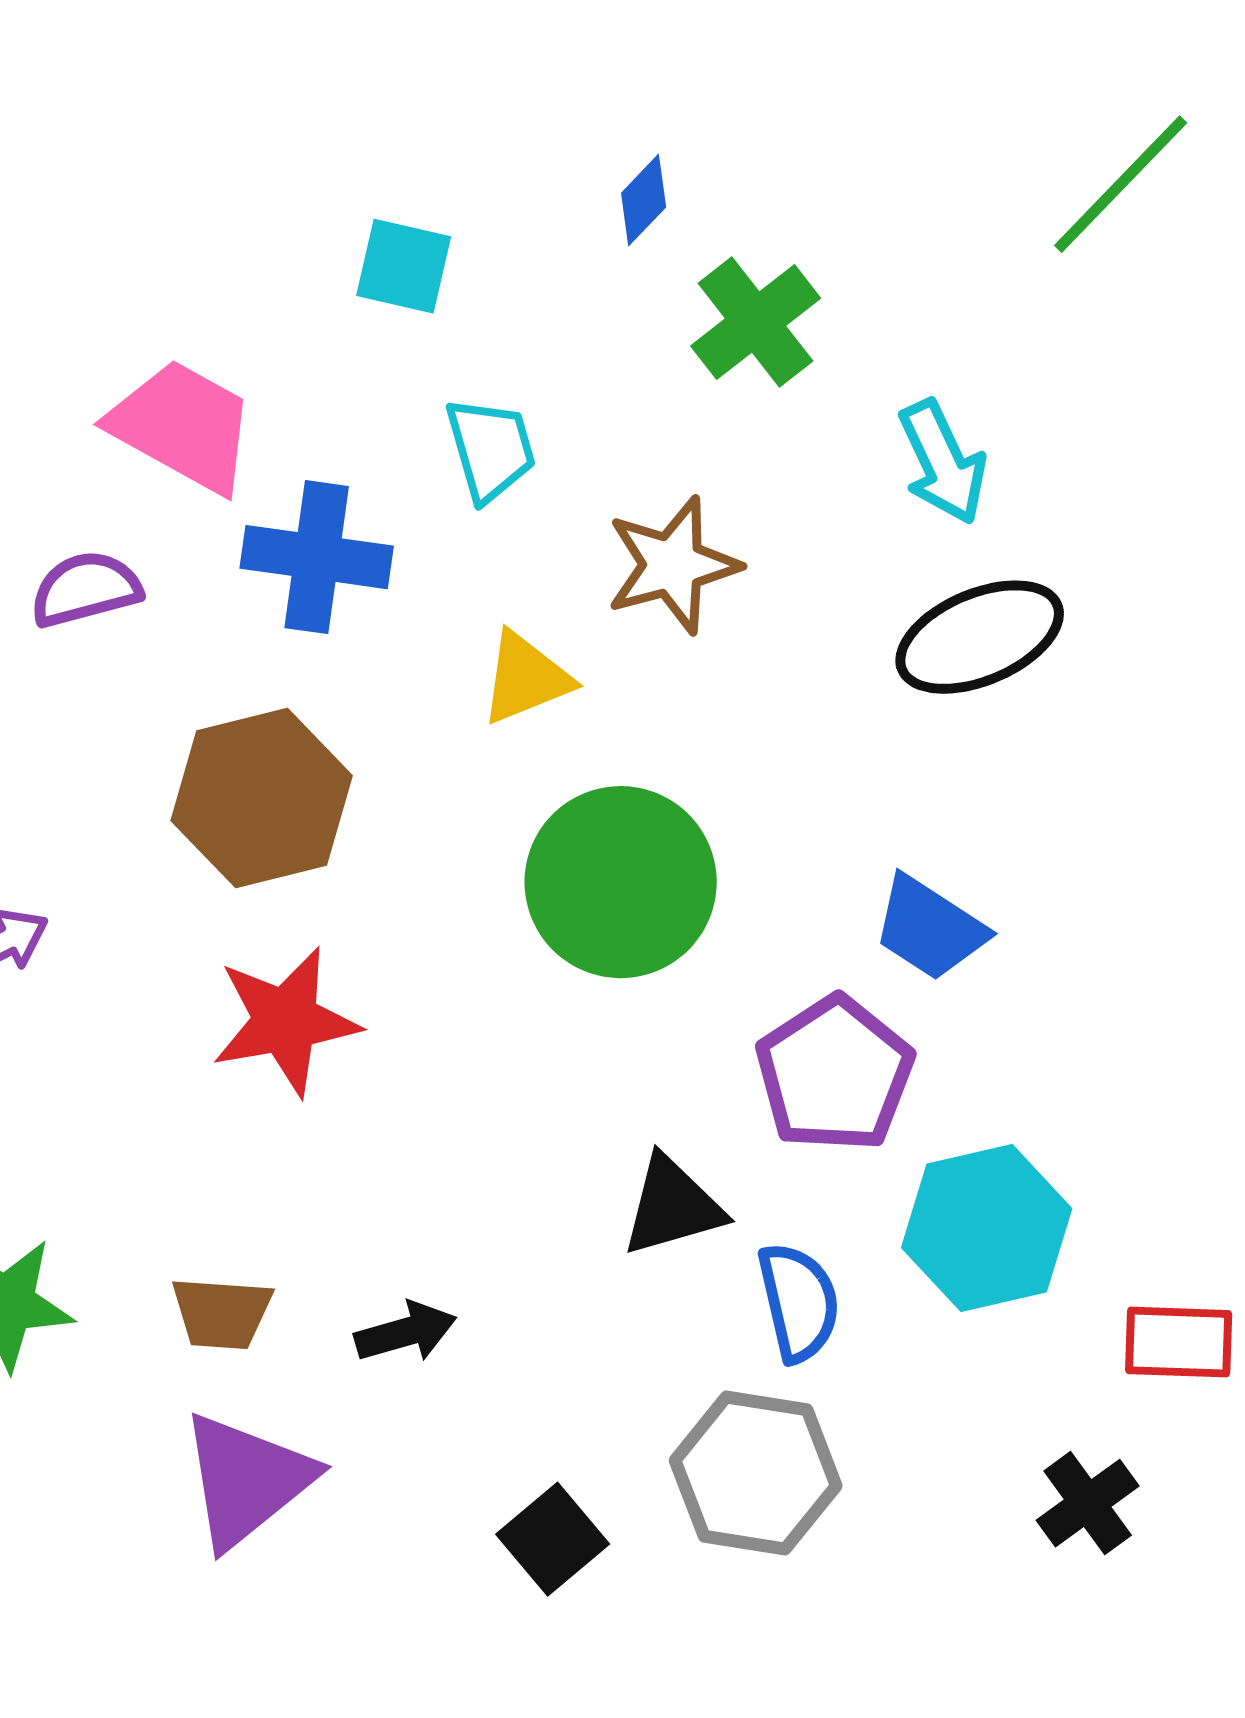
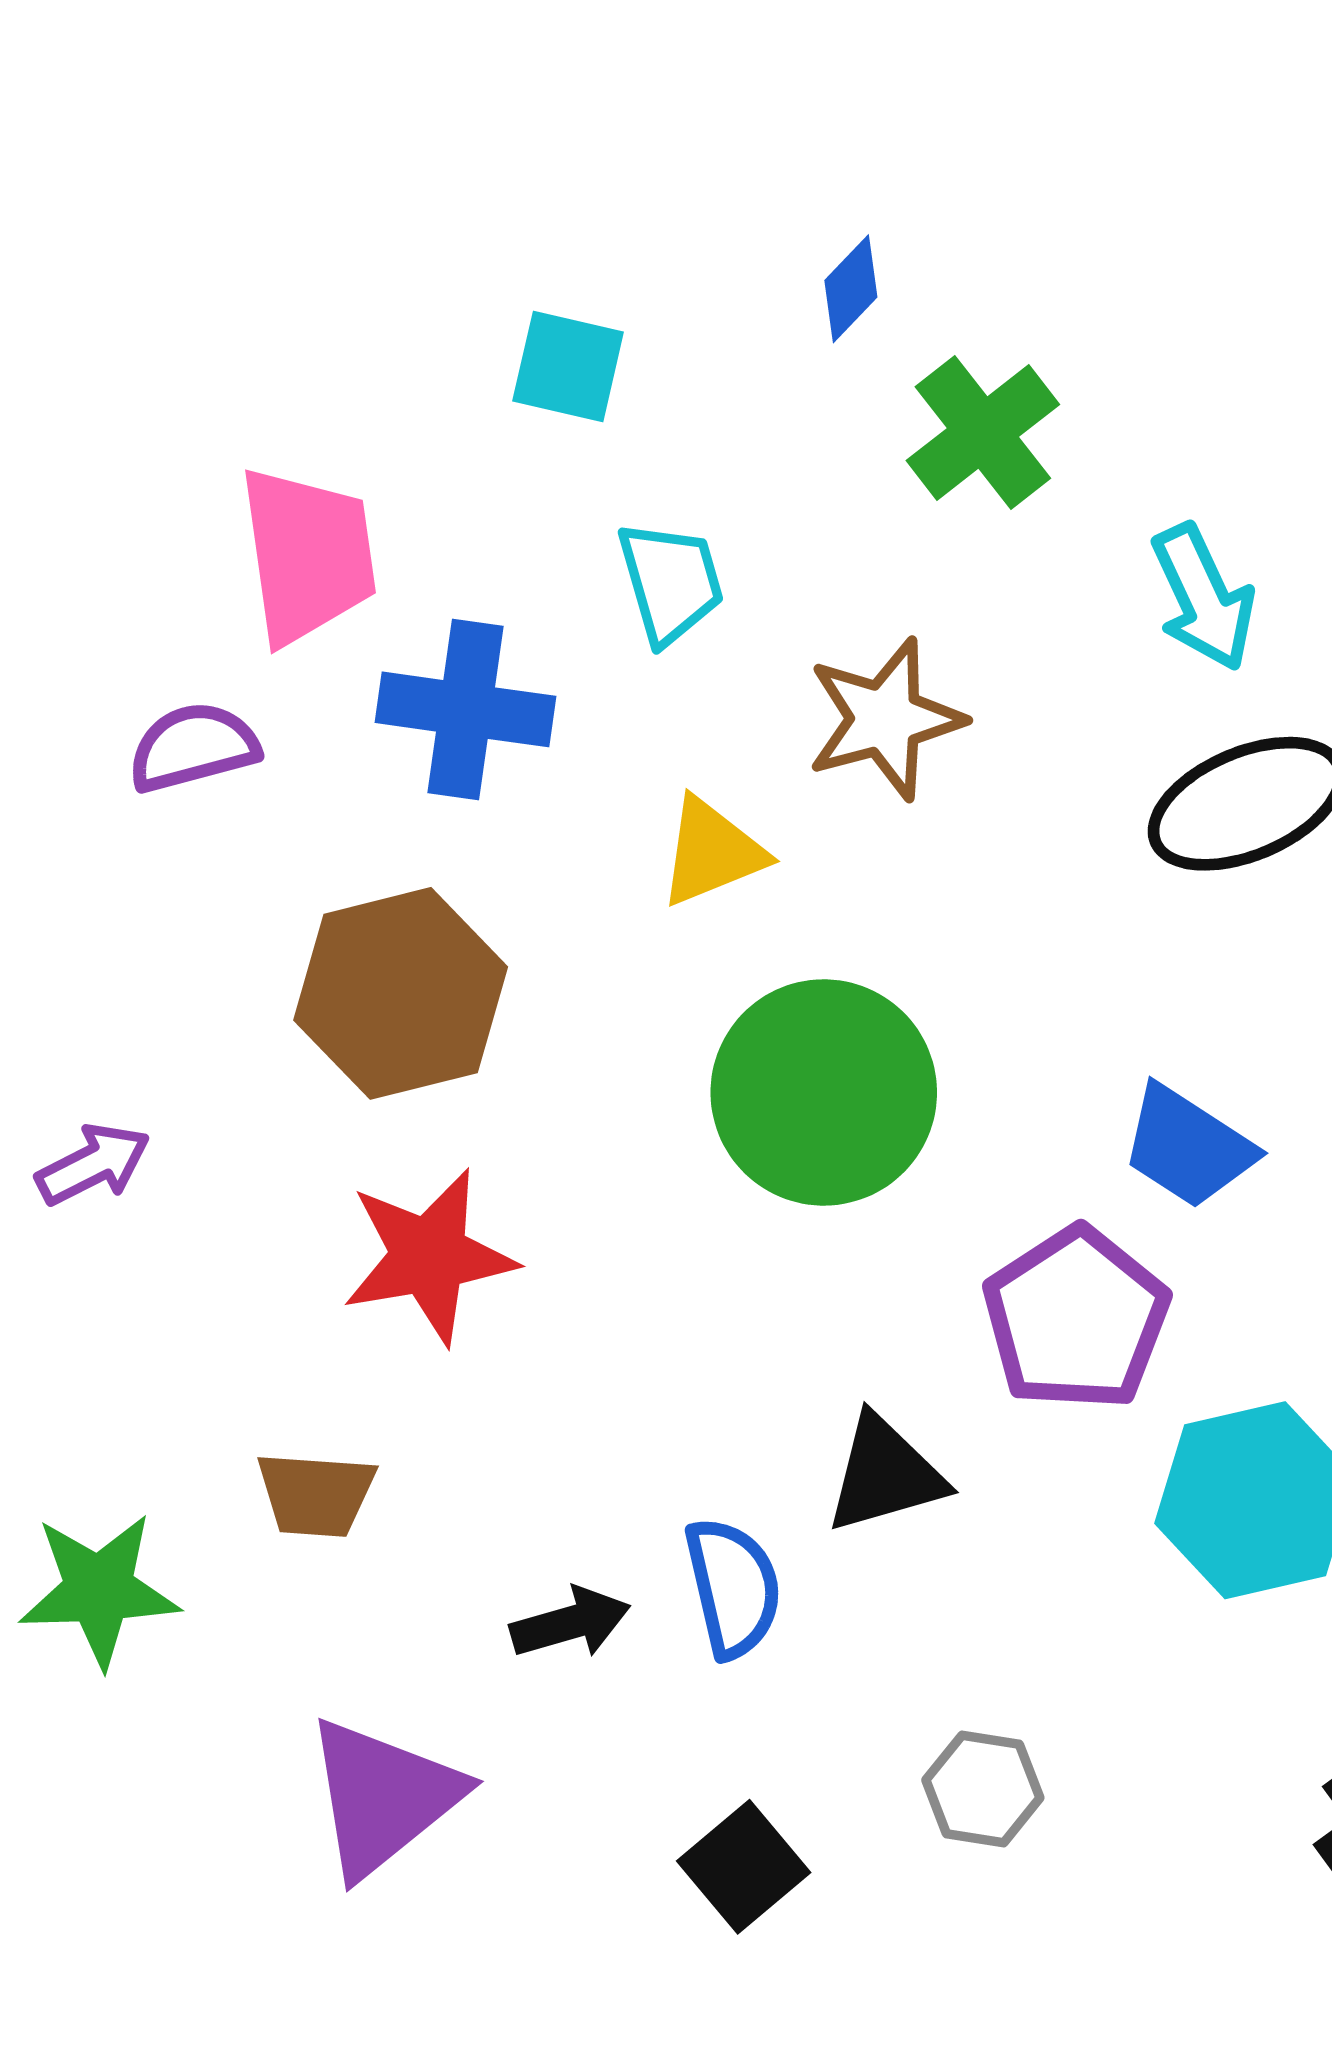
pink trapezoid: (183, 426) -> (308, 555), turned 53
blue semicircle: (799, 1302) -> (733, 1587), moved
brown trapezoid: (222, 1313) -> (316, 1494), moved
gray hexagon: (756, 1473) -> (983, 1789), size x0.6

